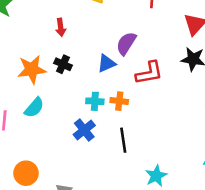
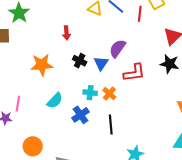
blue triangle: (106, 63) -> (101, 63), turned -35
black cross: (63, 64) -> (80, 61), moved
orange cross: (119, 101) -> (109, 94), turned 32
cyan semicircle: (34, 108) -> (55, 101), moved

